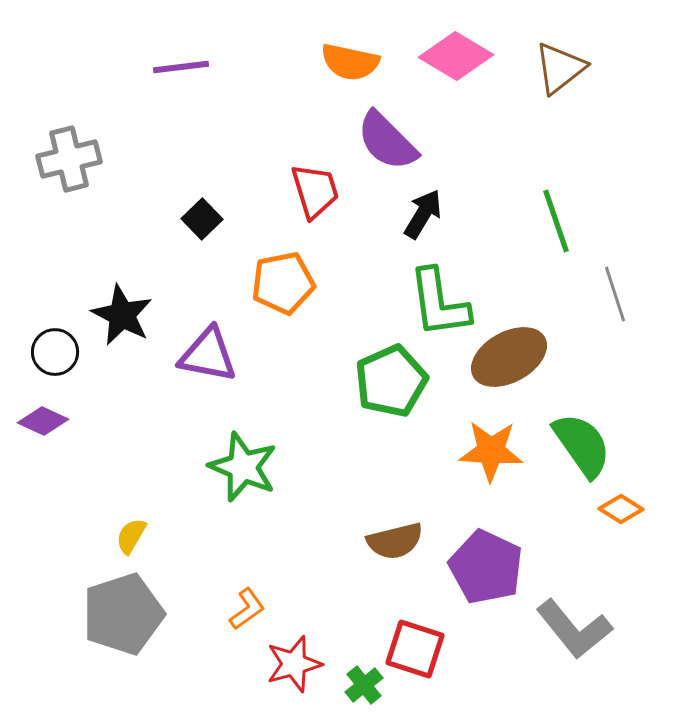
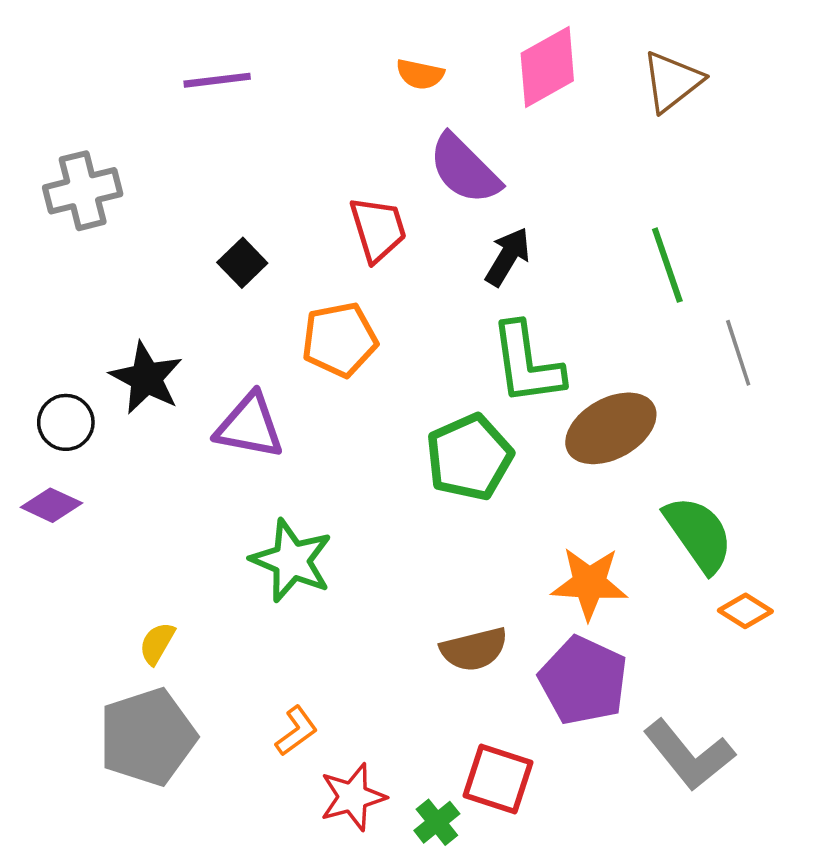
pink diamond: (456, 56) -> (547, 67), turned -60
orange semicircle: (350, 62) -> (420, 74), size x0.7
orange star: (491, 451) -> (589, 583), moved

